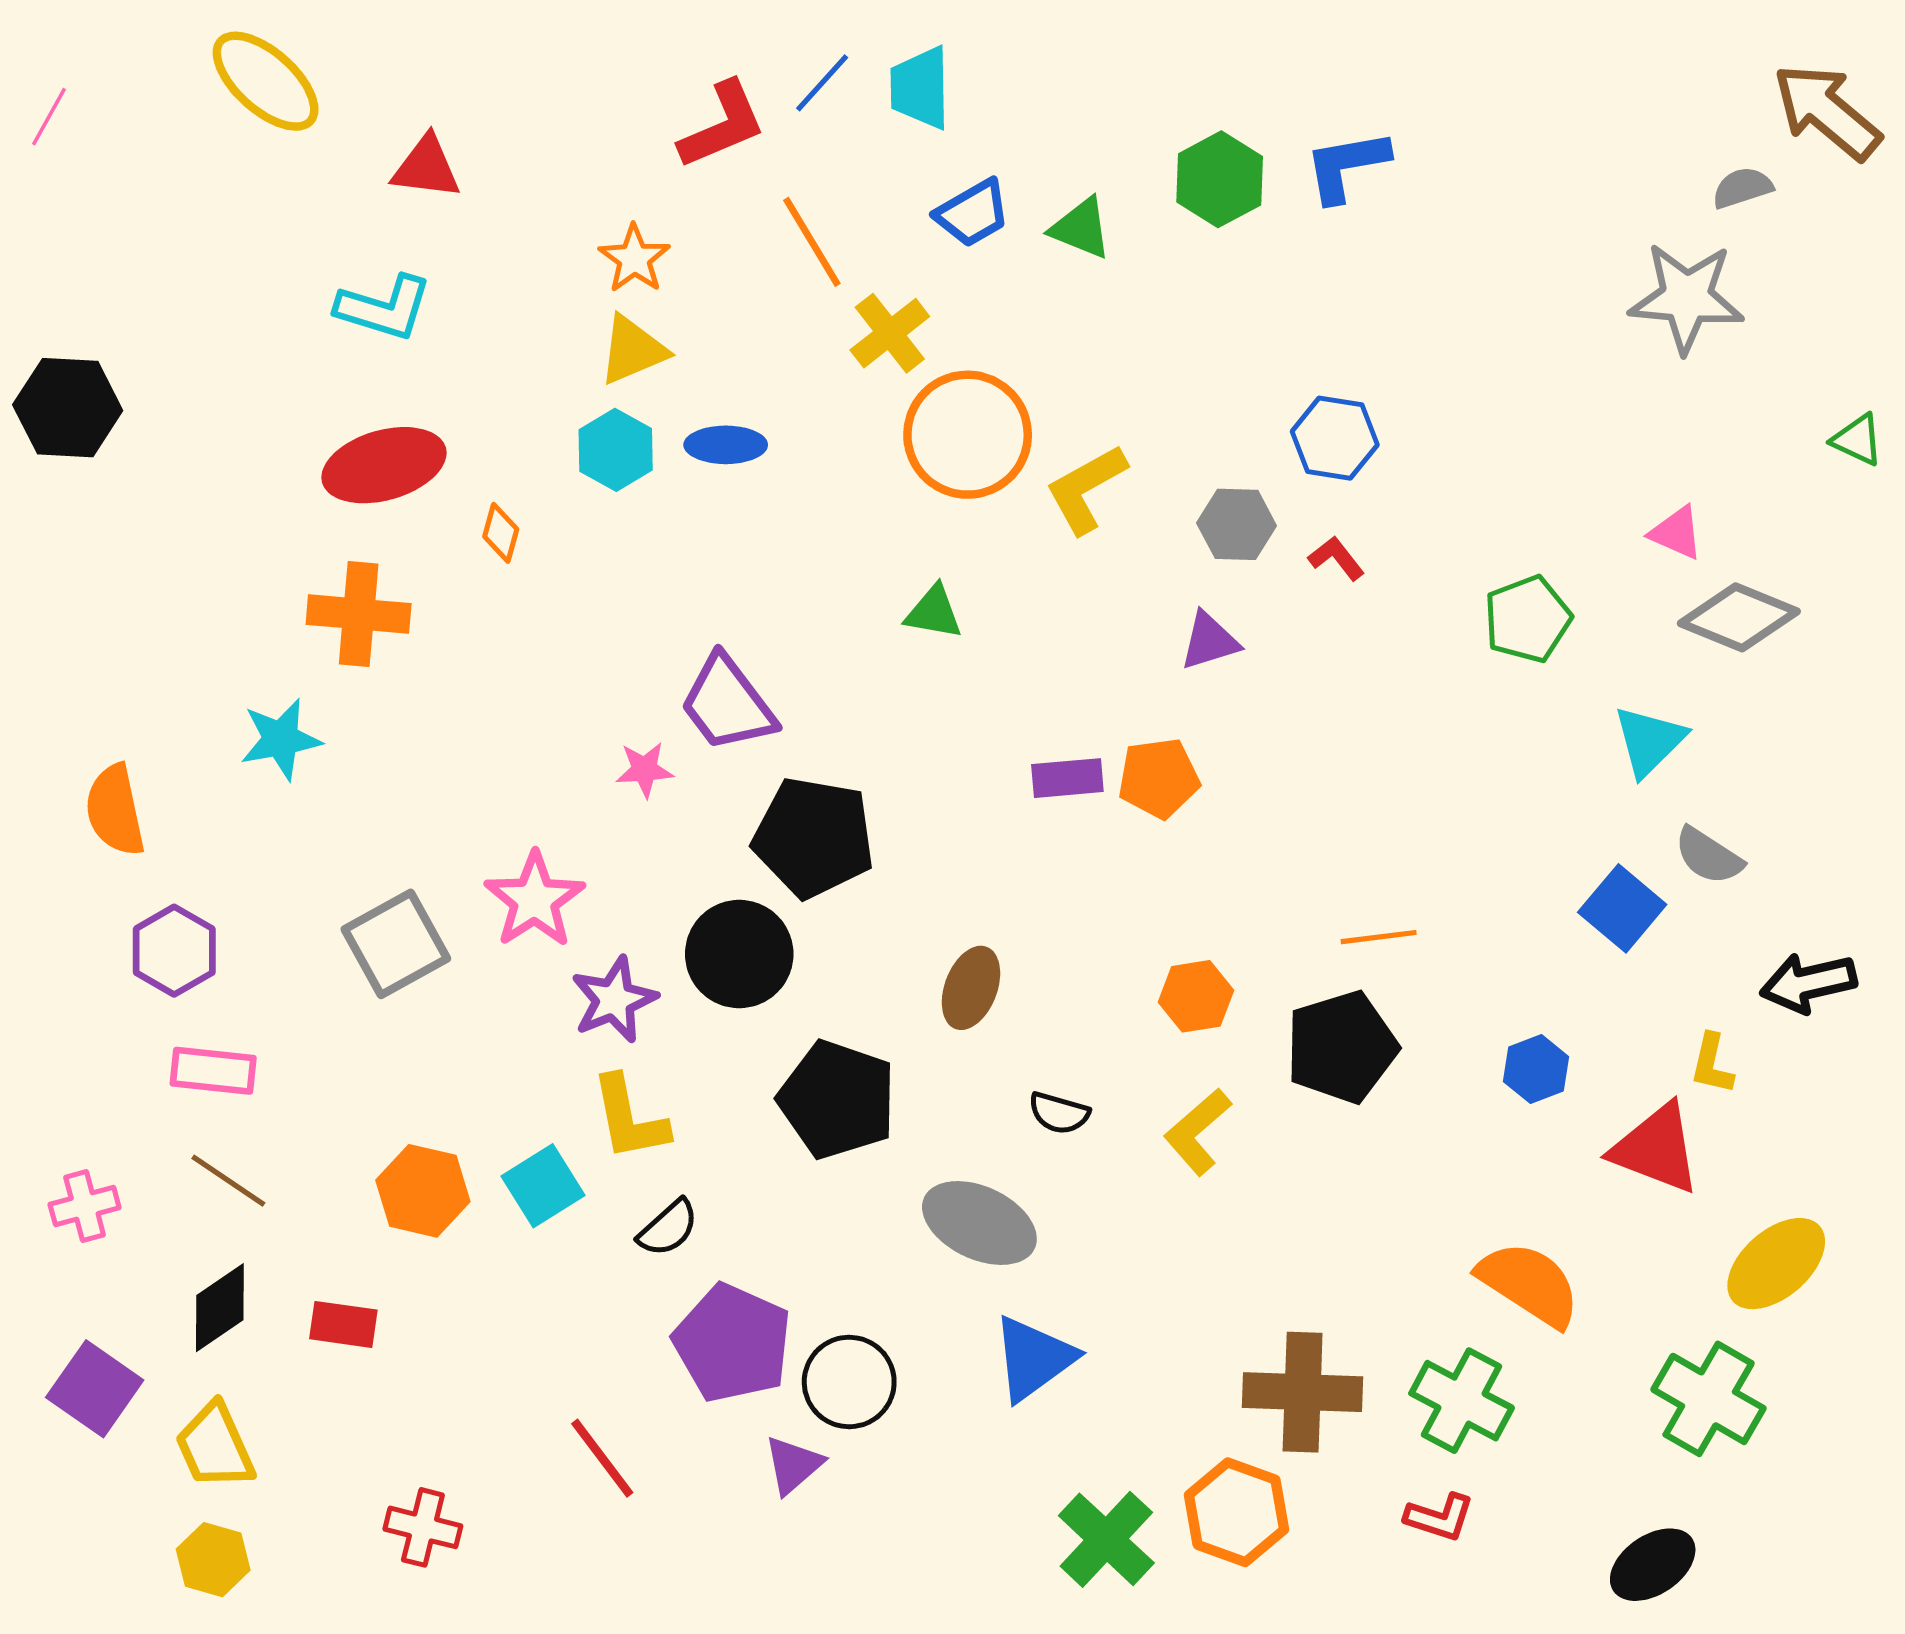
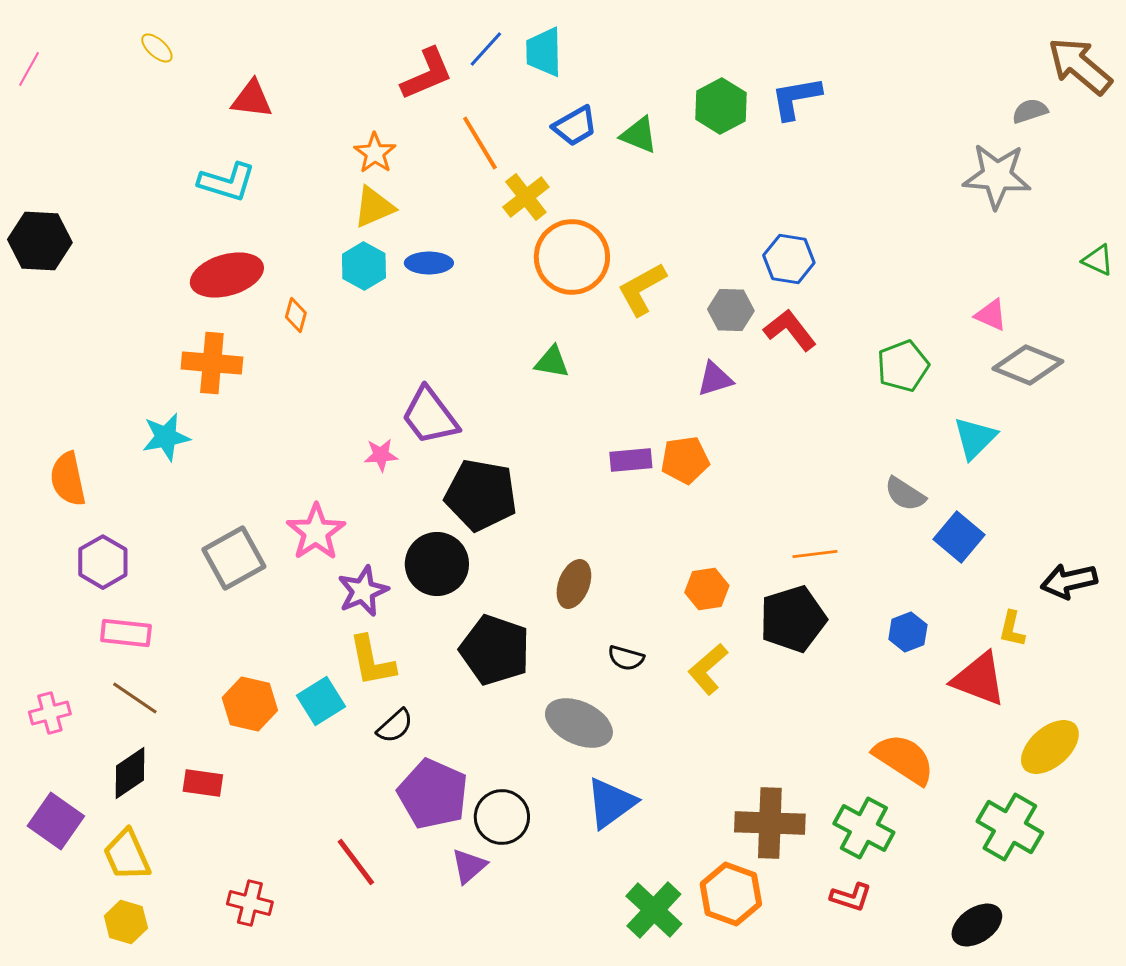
yellow ellipse: (266, 81) -> (157, 48), size x0.5
red L-shape: (1336, 558) -> (790, 330), size x1.6
gray semicircle: (1709, 856) -> (905, 494), moved

